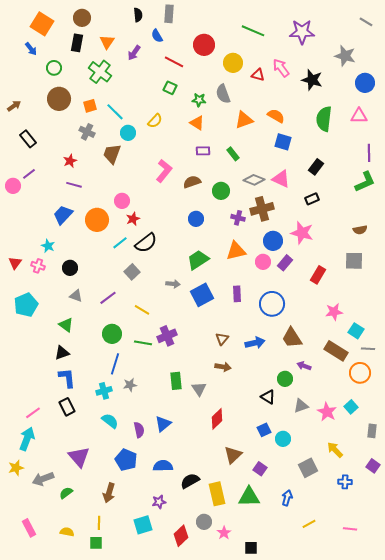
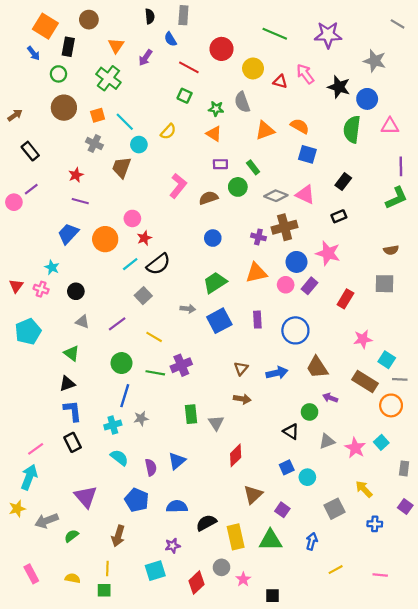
black rectangle: (77, 43) -> (68, 47), moved
blue circle: (365, 83) -> (367, 99), moved
green circle: (221, 191) -> (238, 187), moved

